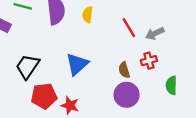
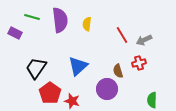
green semicircle: (171, 85) -> (152, 100), moved
purple circle: (127, 95) -> (107, 89), moved
red pentagon: (44, 96) -> (50, 93), turned -30

